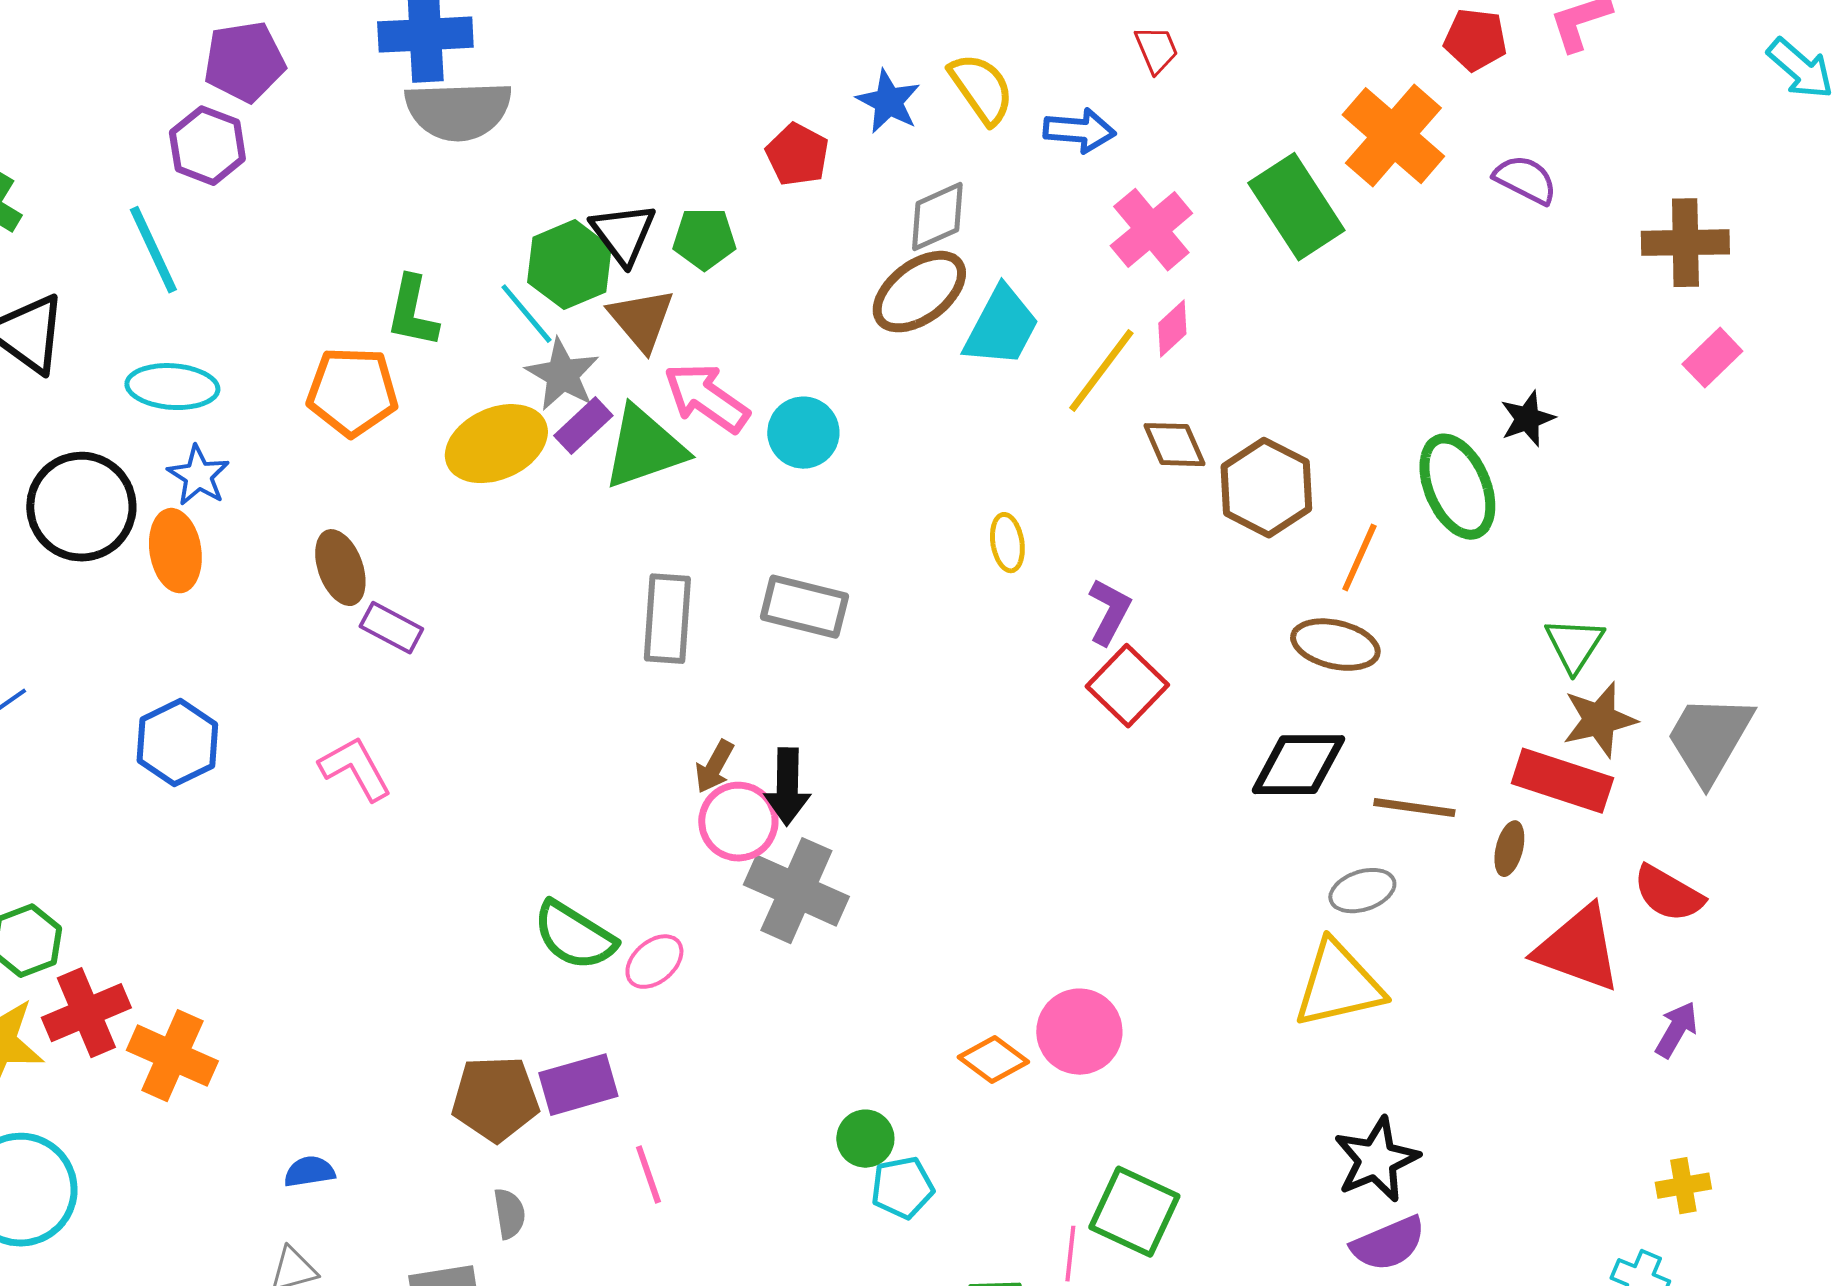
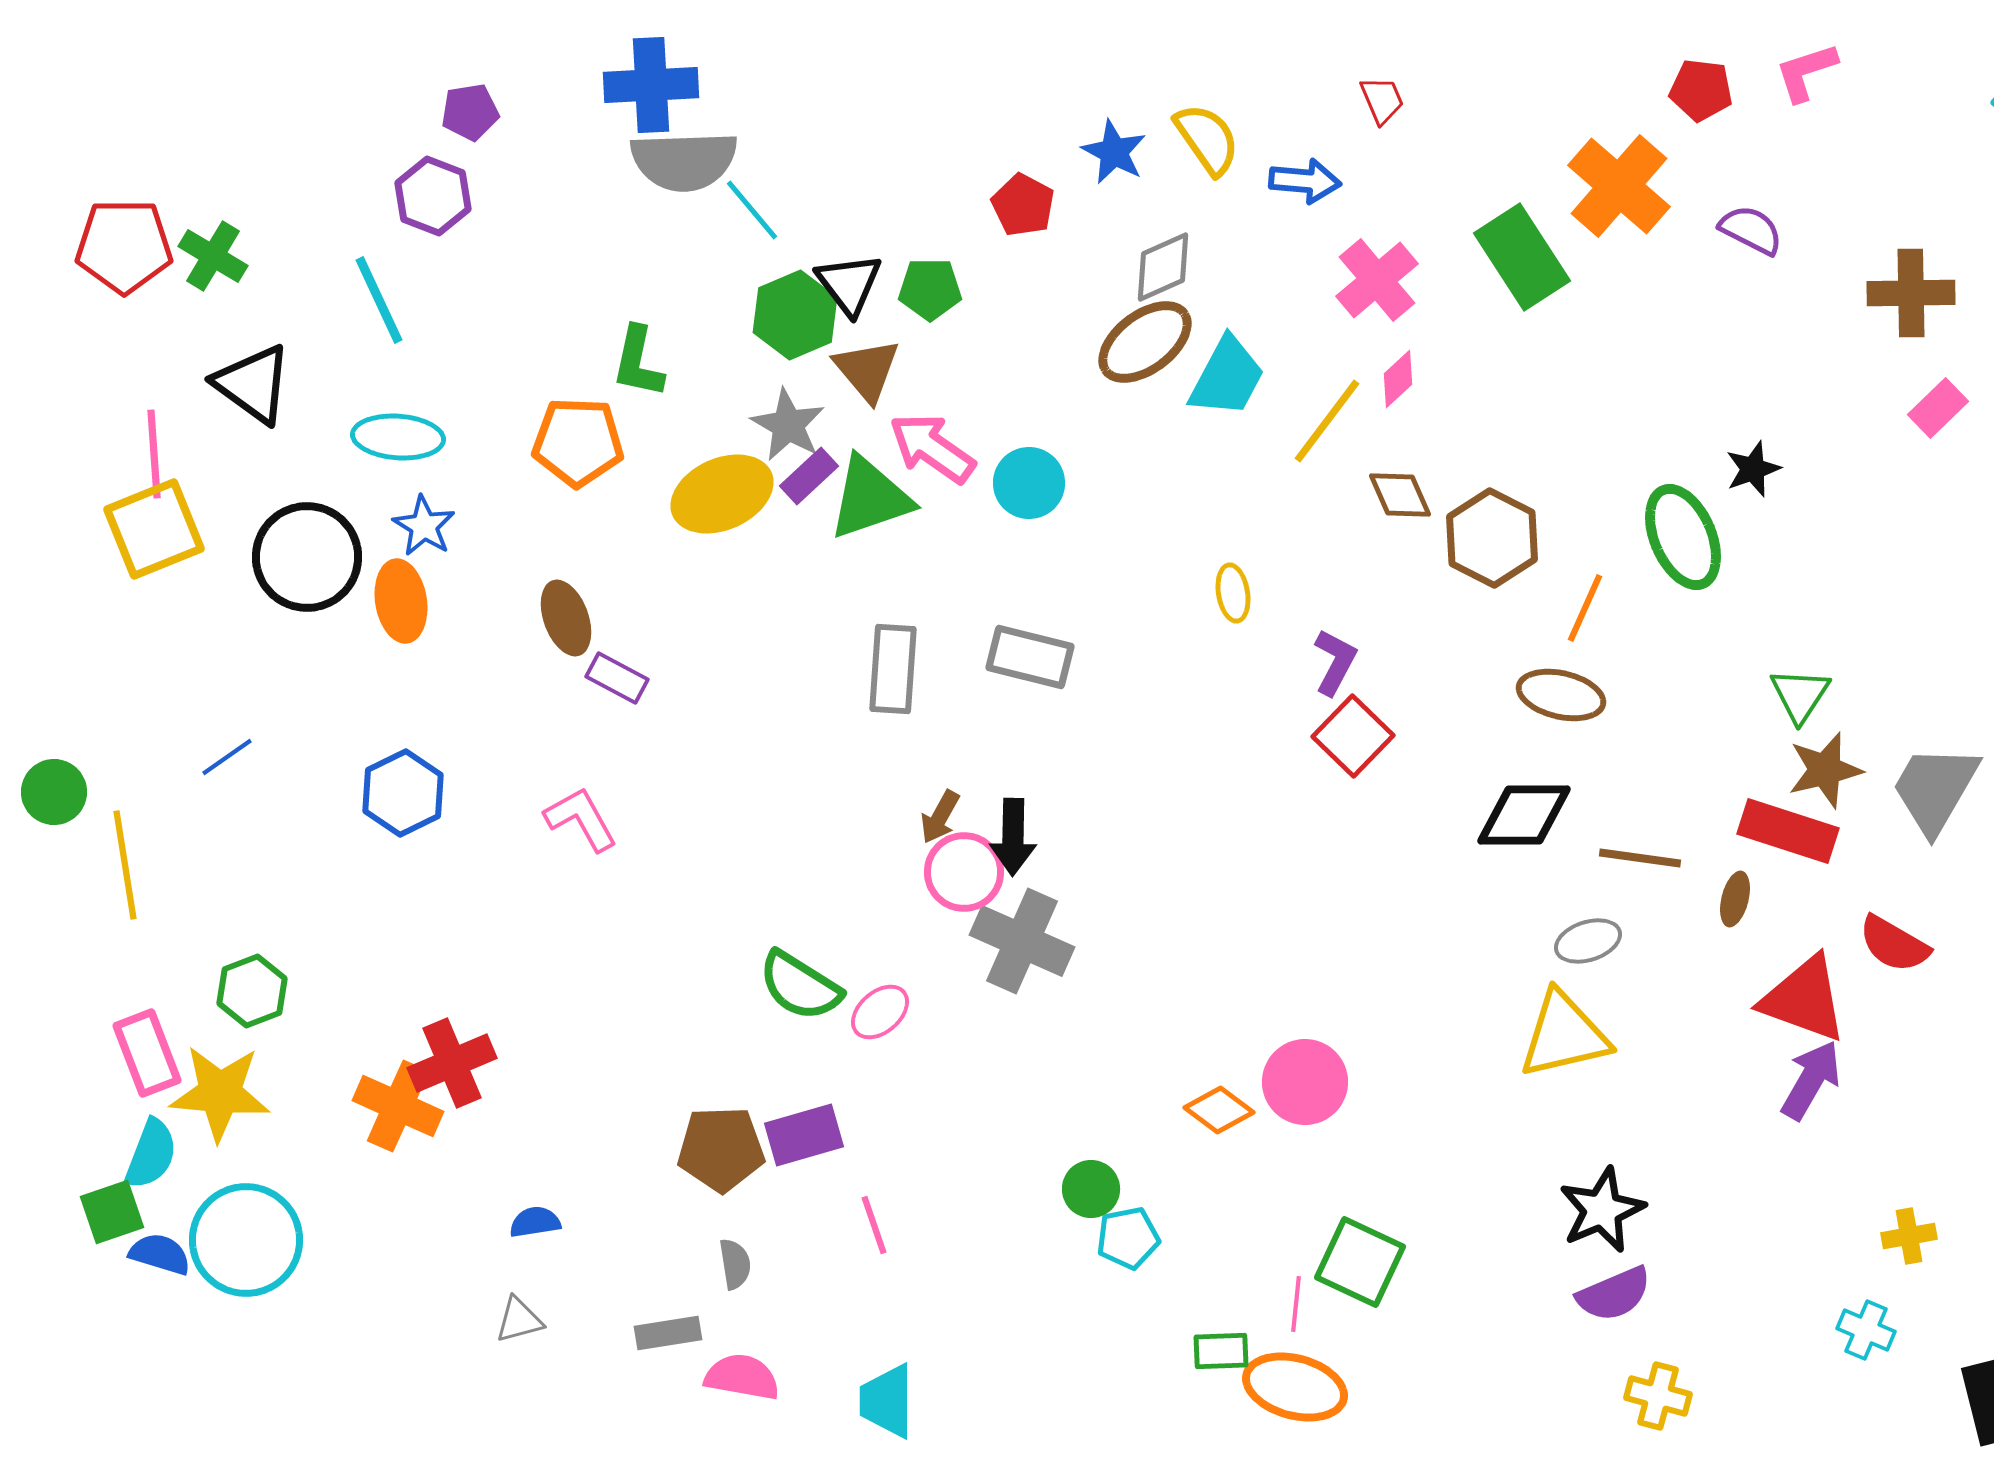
purple pentagon: (244, 62) -> (470, 112), size x0.7
cyan line: (526, 314) -> (752, 210), moved
red cross: (86, 1013) -> (452, 1063), moved
purple arrow: (1676, 1030) -> (1811, 1080), moved, size x1.4

